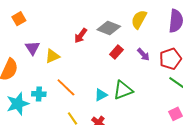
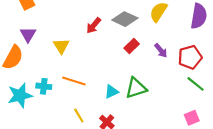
purple triangle: (32, 48) -> (28, 35), moved
yellow triangle: (52, 56) -> (61, 46), turned -42
orange line: (66, 87) -> (74, 81), turned -30

